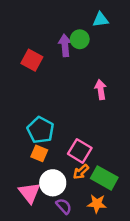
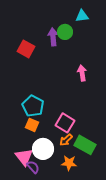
orange star: (97, 204) -> (69, 163), moved
purple semicircle: (64, 206) -> (33, 167), moved

